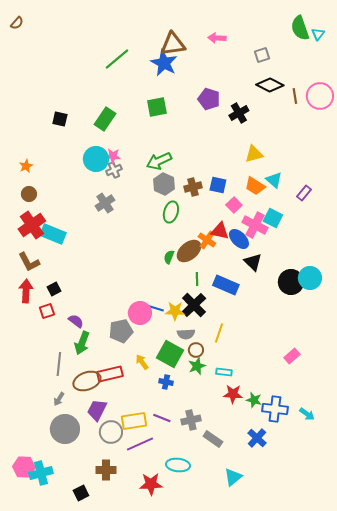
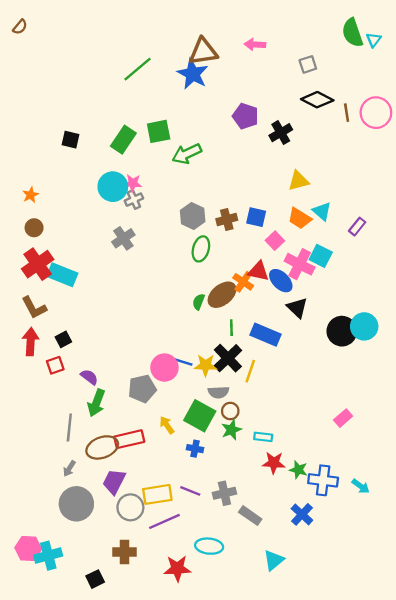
green square: (157, 107) -> (159, 131), moved
green arrow: (159, 161) -> (187, 154), moved
yellow line: (219, 333) -> (250, 371), moved

